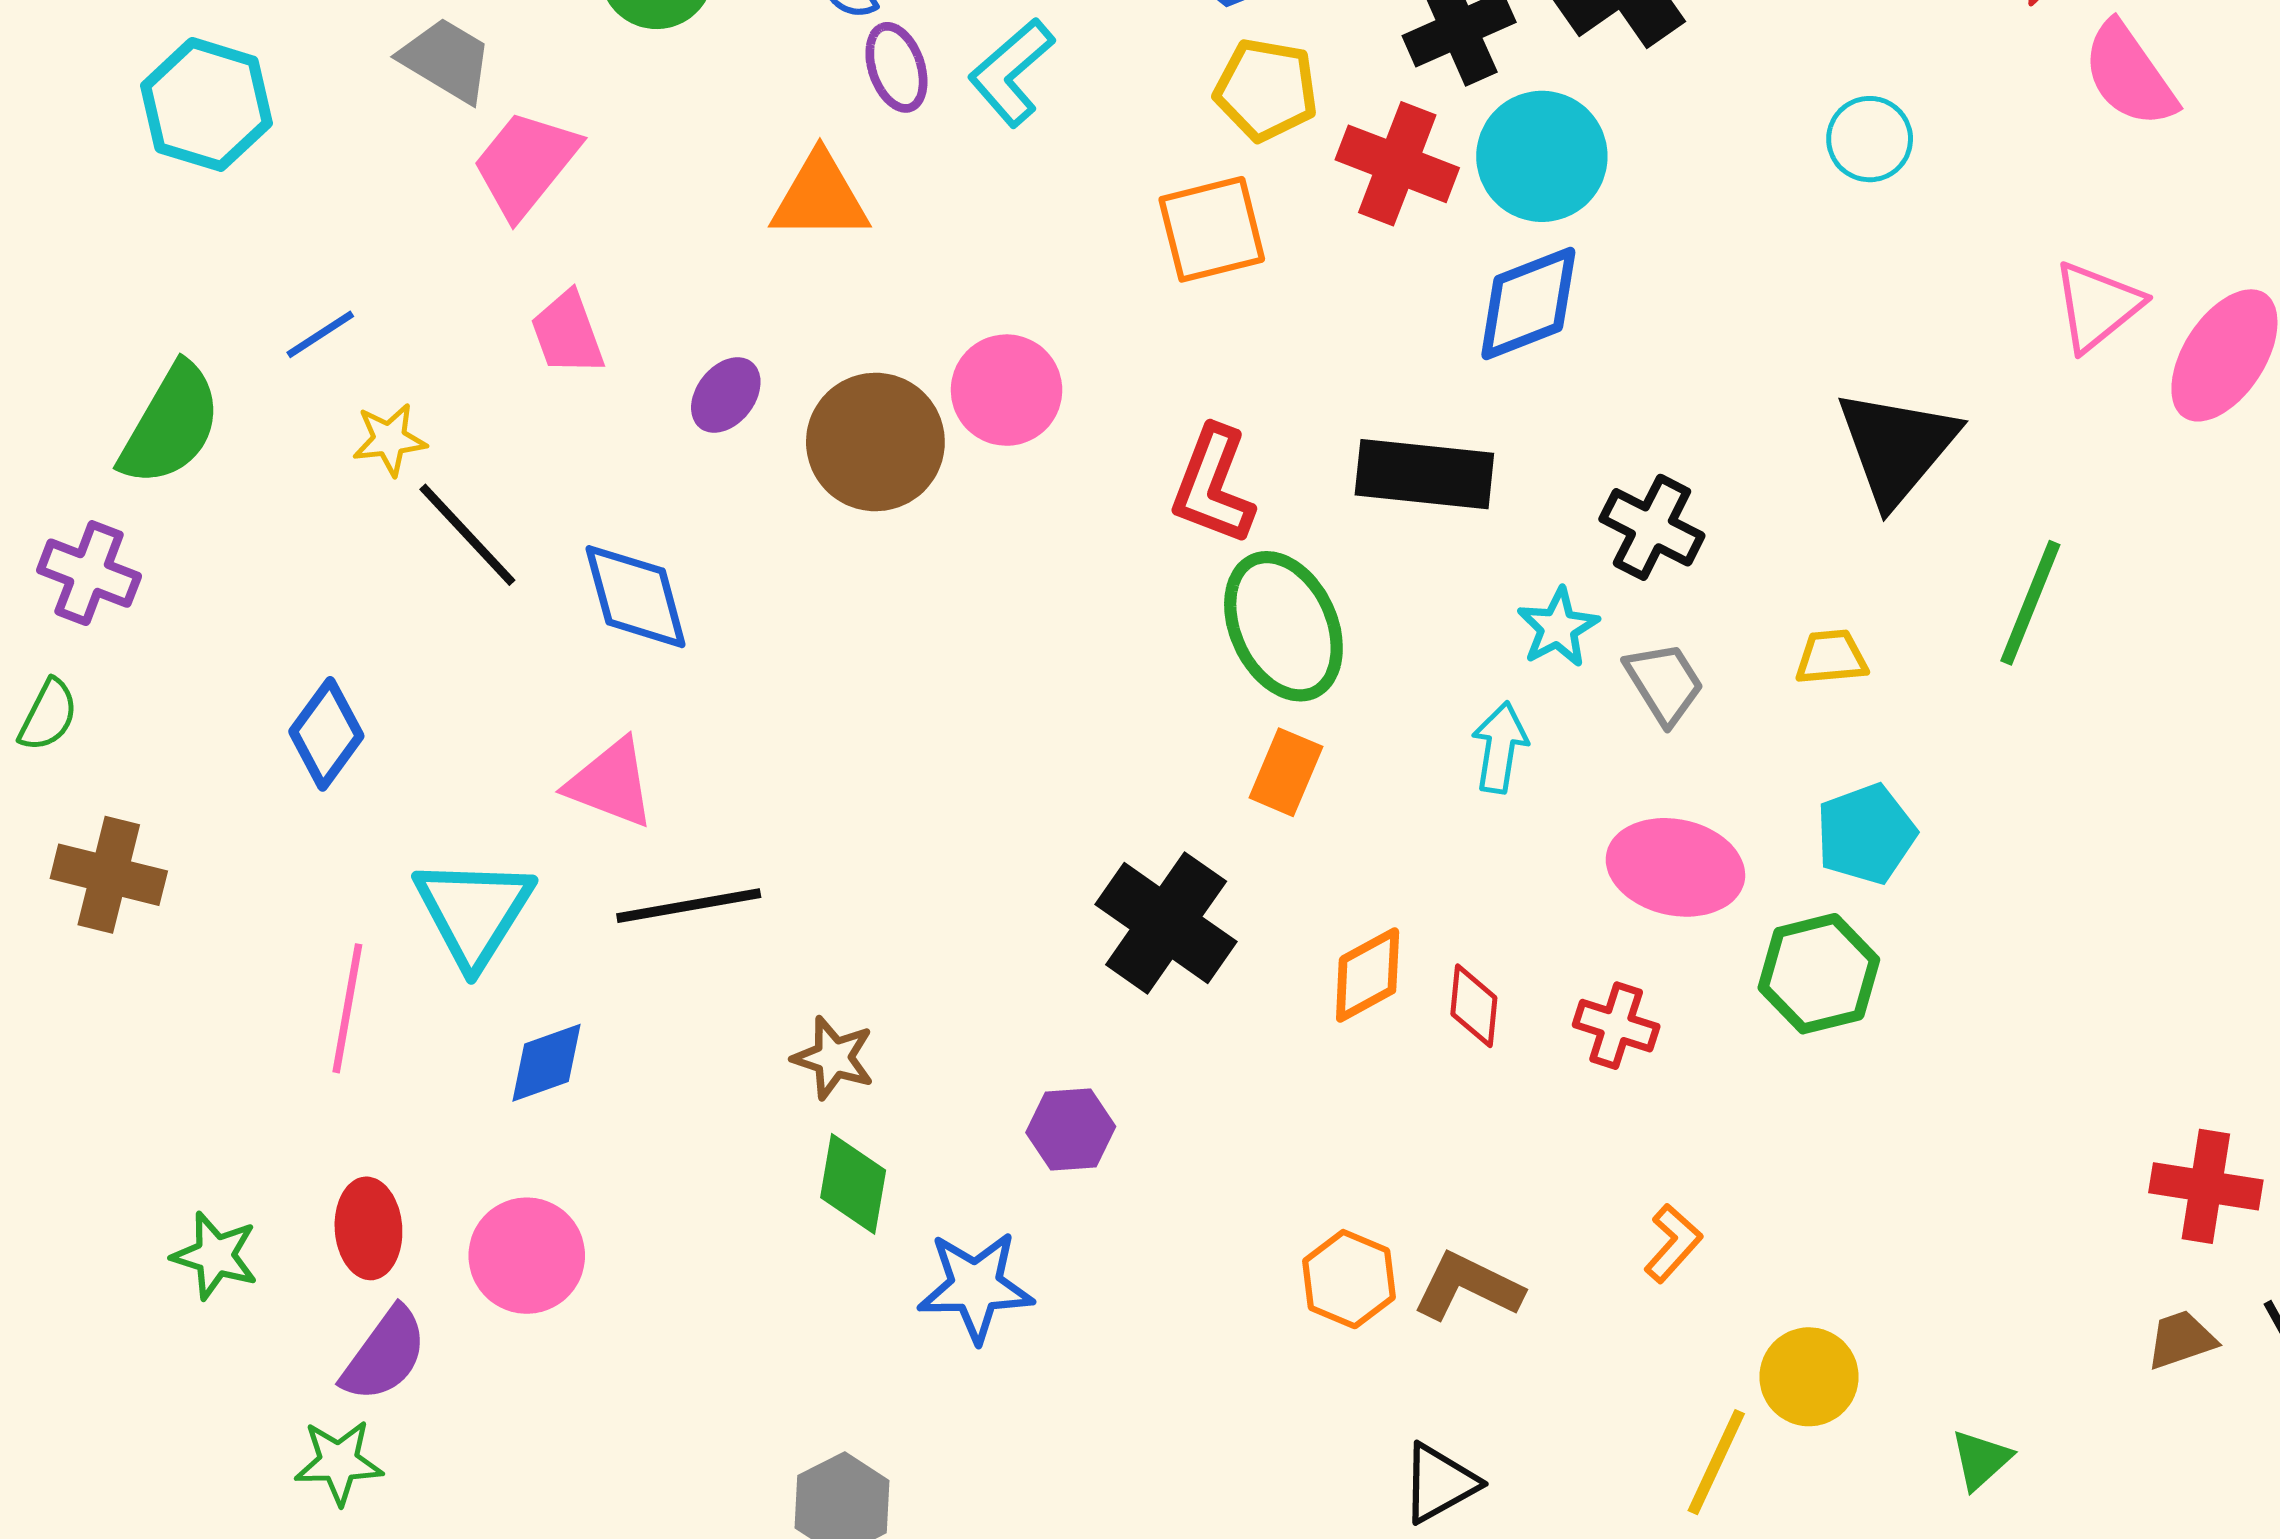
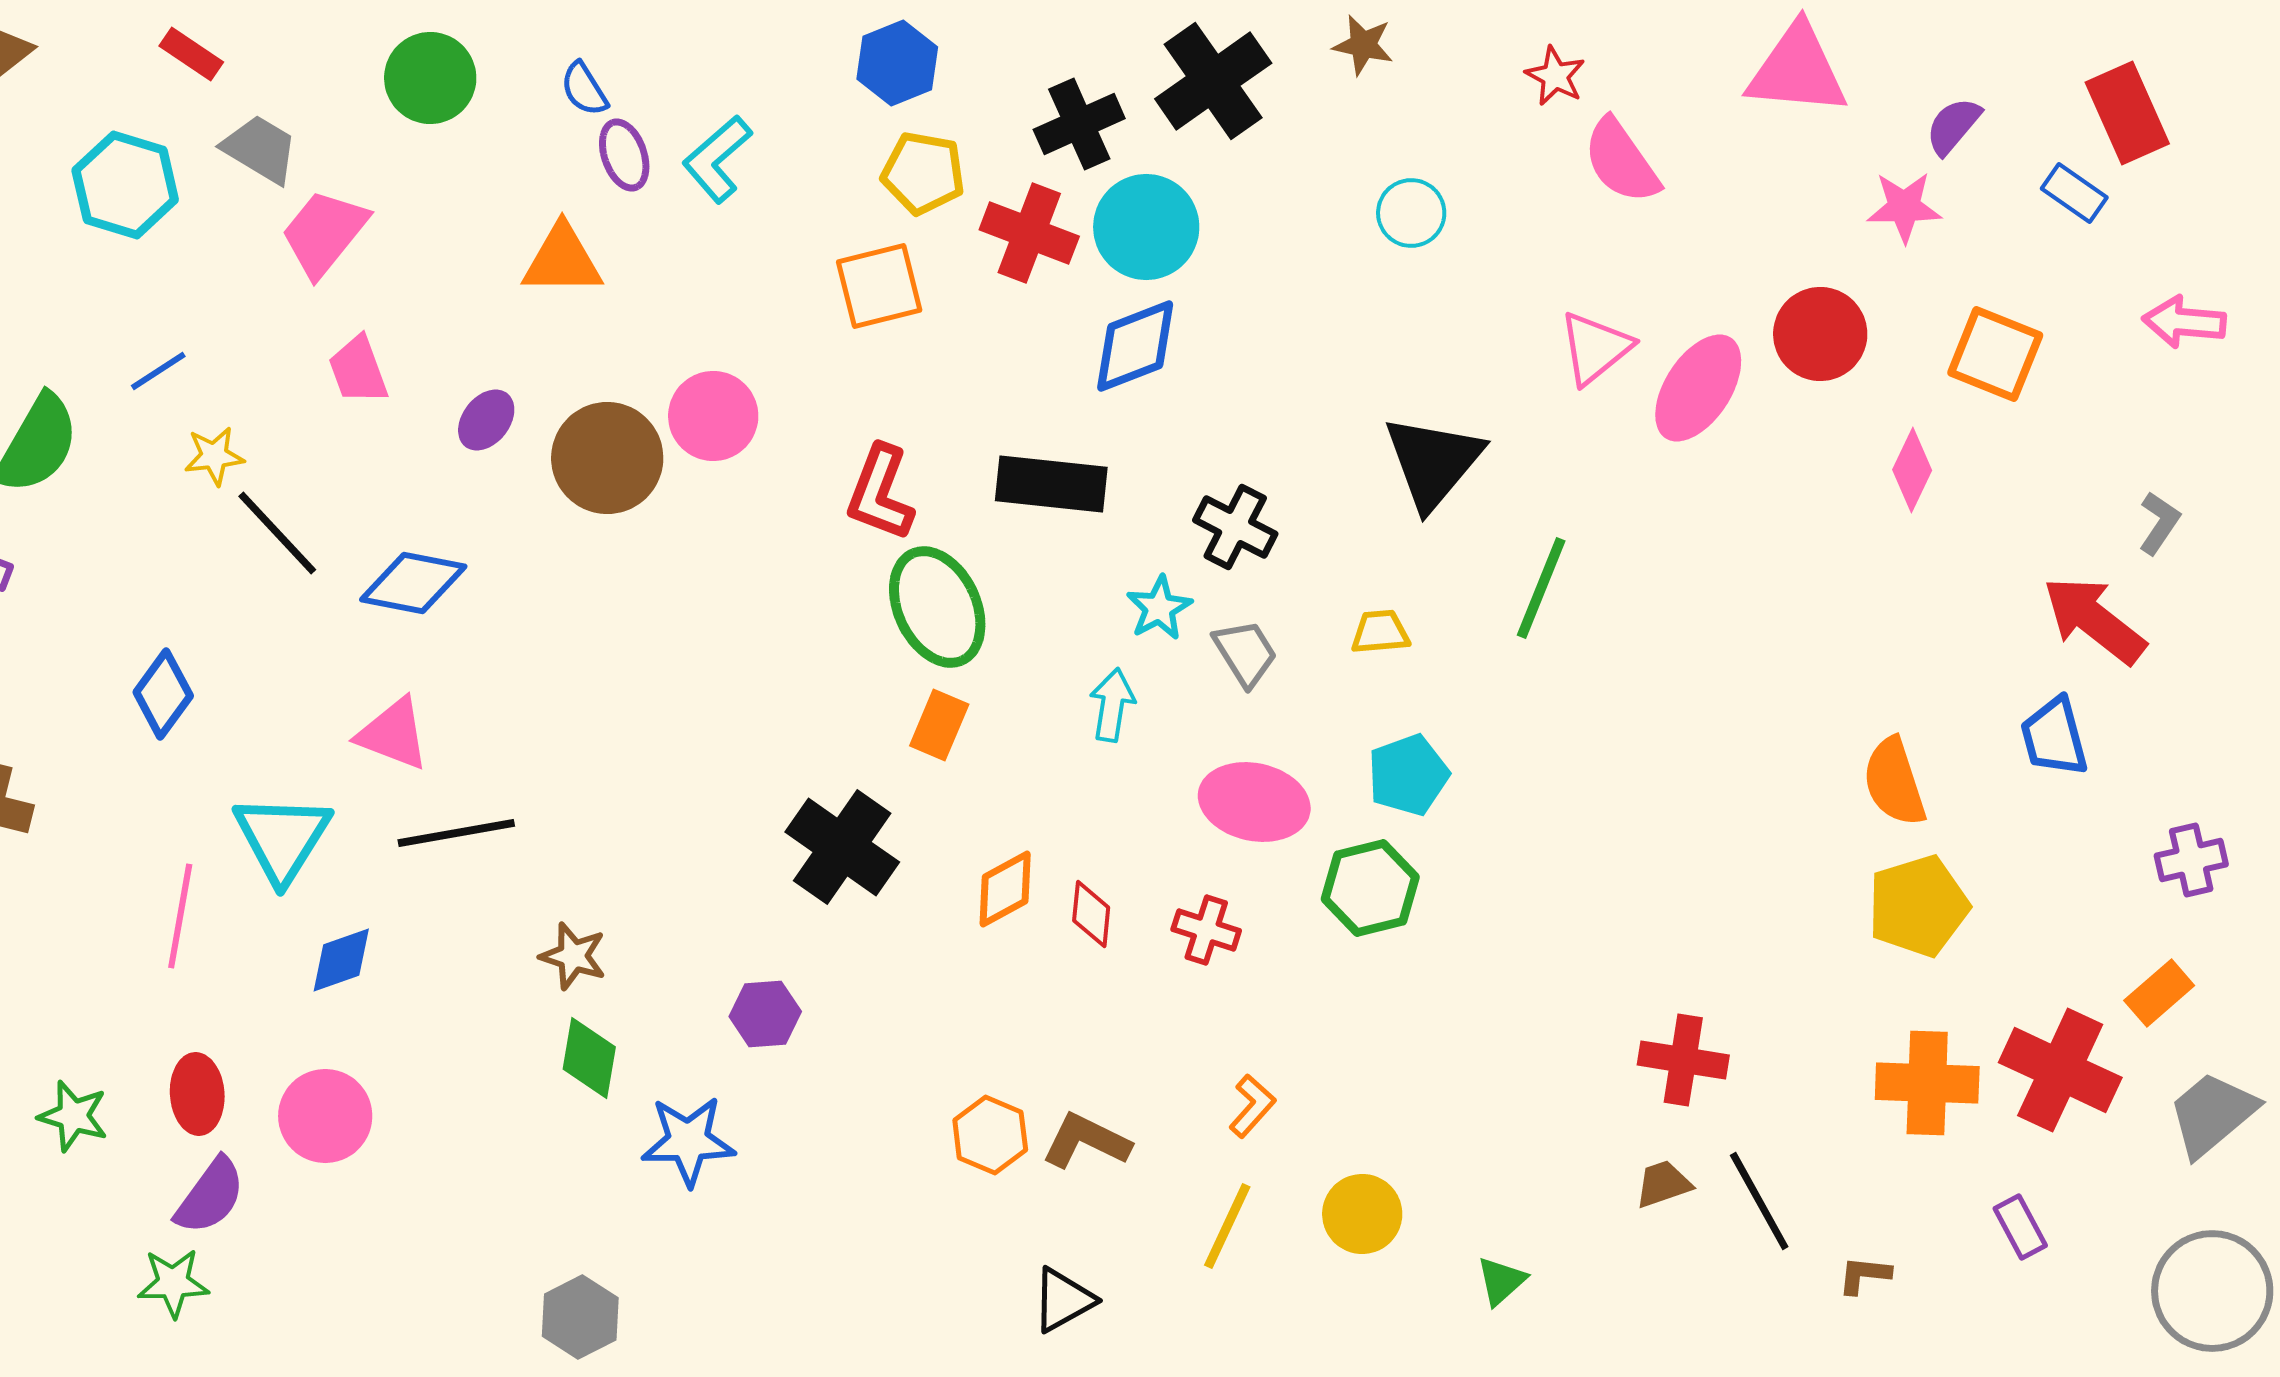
cyan hexagon: (206, 104) -> (125, 185), moved
blue diamond: (636, 597) -> (413, 583), turned -64
yellow line: (1716, 1462) -> (1227, 1226), moved

